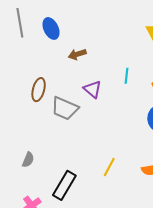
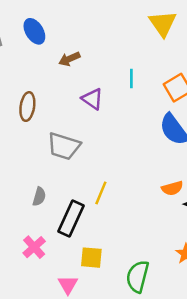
gray trapezoid: (65, 108) -> (64, 146), moved
gray semicircle: (28, 160) -> (39, 197), moved
yellow line: (109, 167) -> (101, 193), moved

